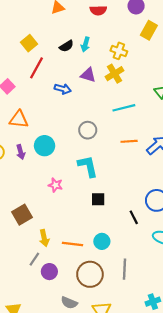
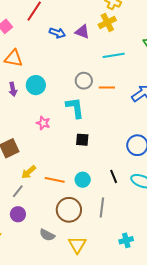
purple triangle: (88, 75) -> (82, 32), moved
gray circle: (88, 130) -> (84, 81), moved
orange line: (129, 141) -> (107, 87), moved
black line: (134, 217) -> (114, 176), moved
yellow arrow: (44, 238) -> (29, 172), turned 56
purple circle: (49, 272) -> (18, 214), moved

